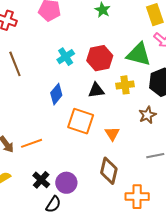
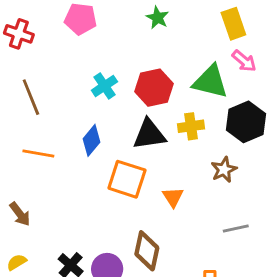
black triangle: (96, 90) -> (149, 134), size x1.4
orange line: (32, 143) -> (38, 153), moved, turned 30
brown diamond: (109, 171) -> (147, 251), moved

